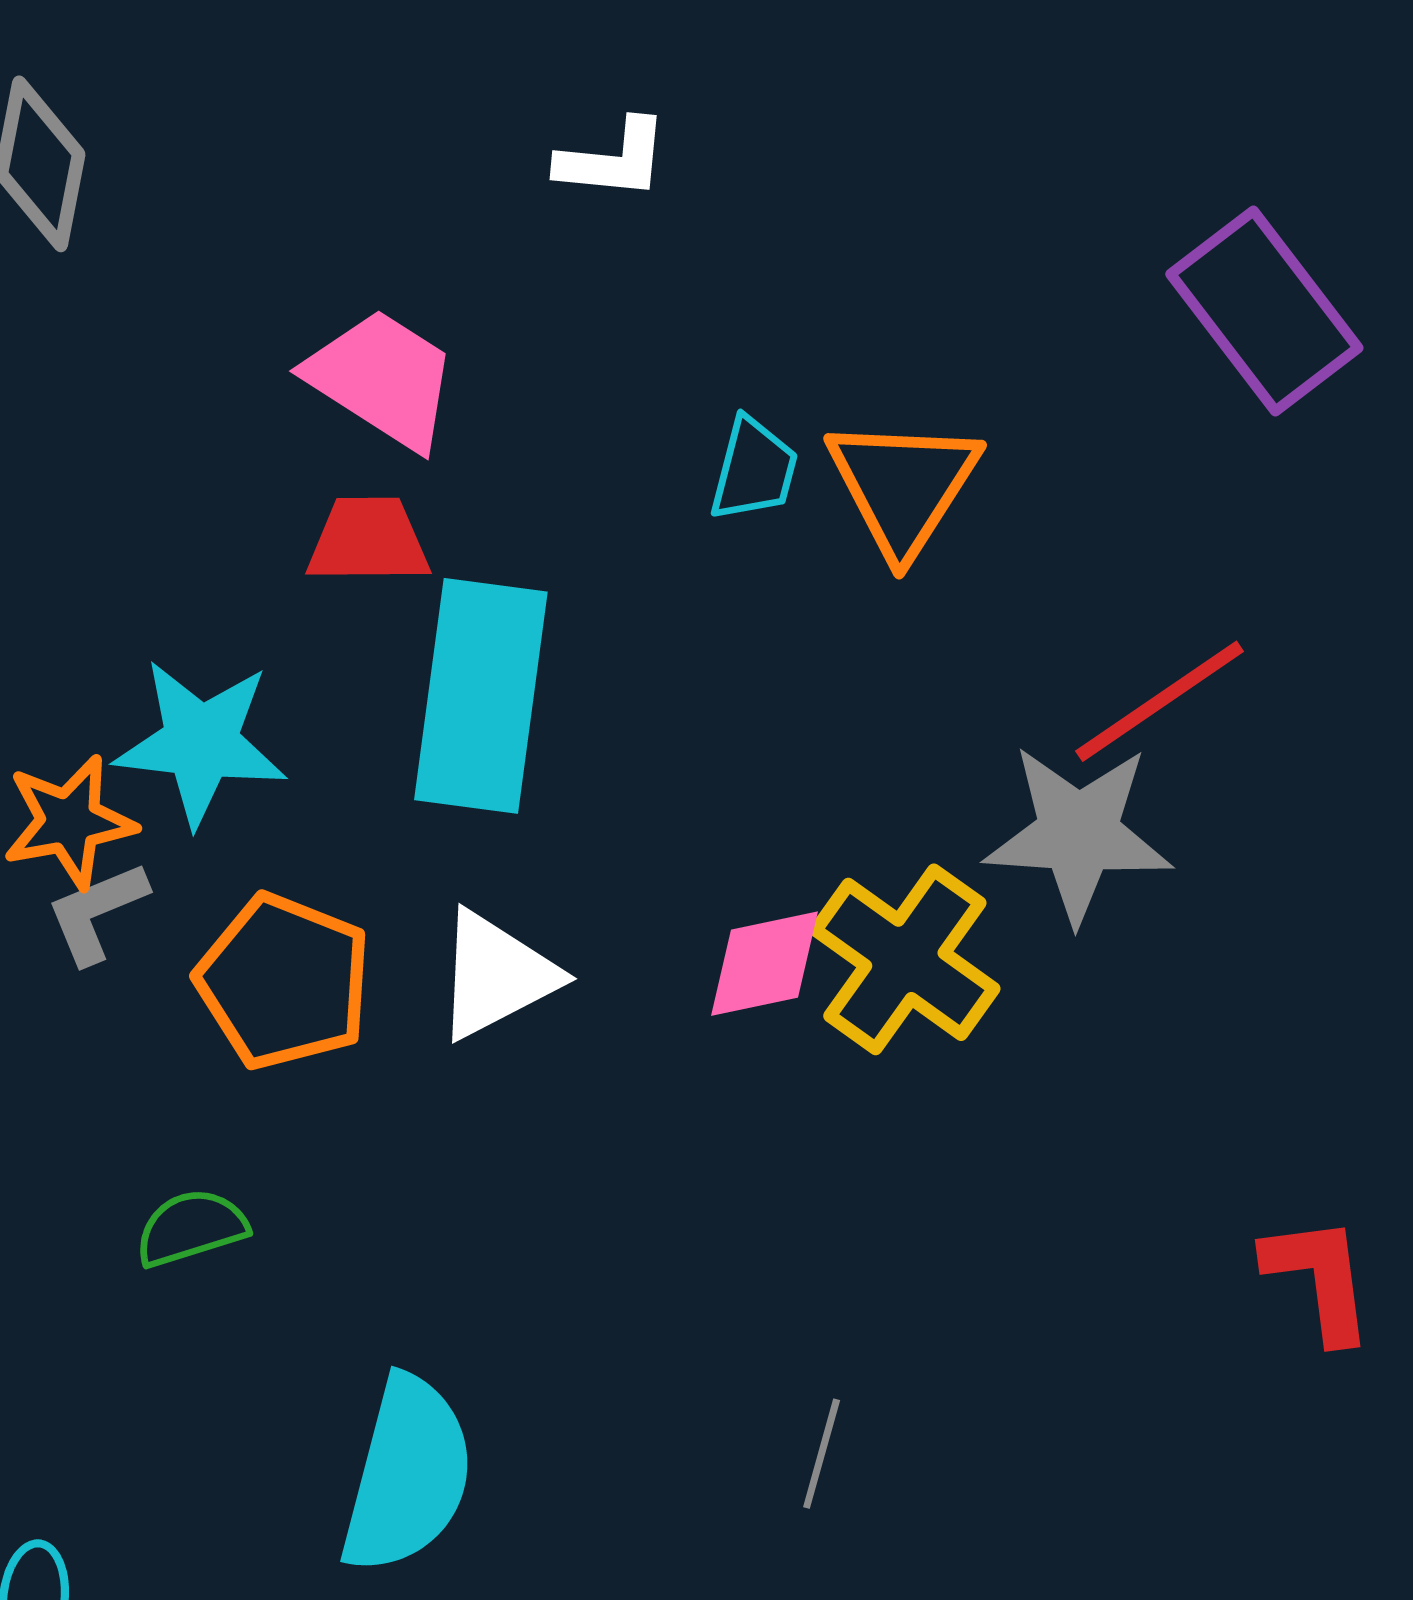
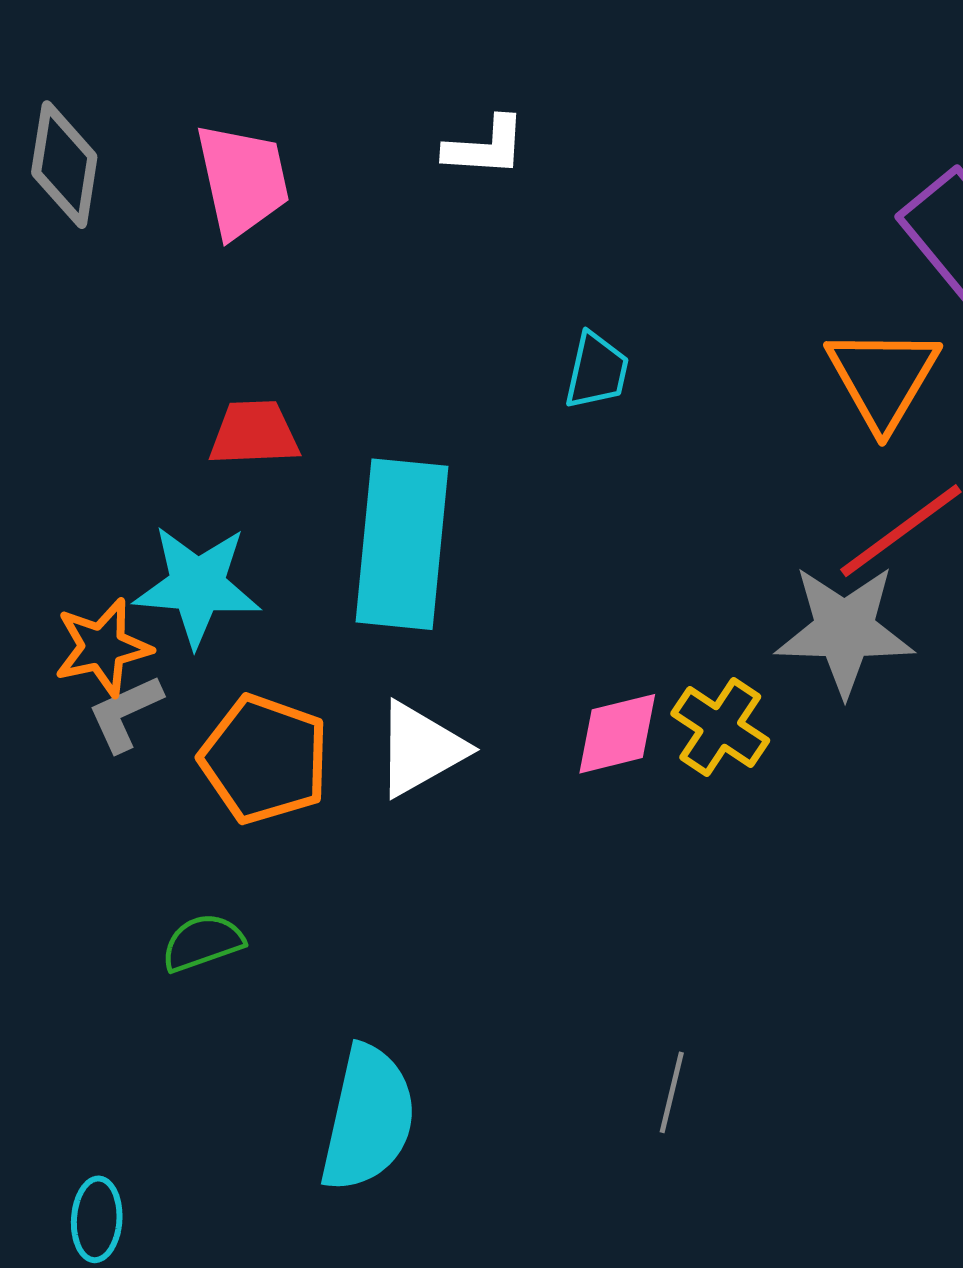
pink trapezoid: (382, 379) -> (242, 180), moved, turned 47
orange triangle: (903, 486) -> (883, 378), moved
red trapezoid: (368, 540) -> (254, 433), moved
yellow cross: (905, 959) -> (720, 727), size x0.7

